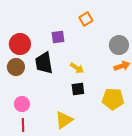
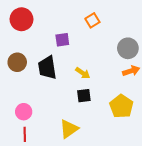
red circle: (20, 44) -> (21, 19), moved
brown circle: (16, 67) -> (17, 62), moved
yellow pentagon: (113, 99) -> (121, 106), turned 30

